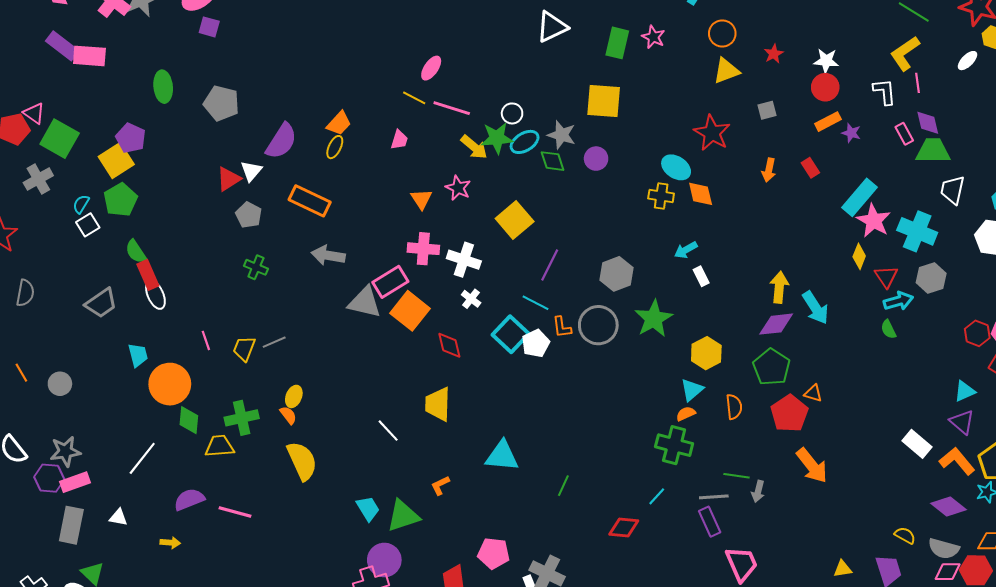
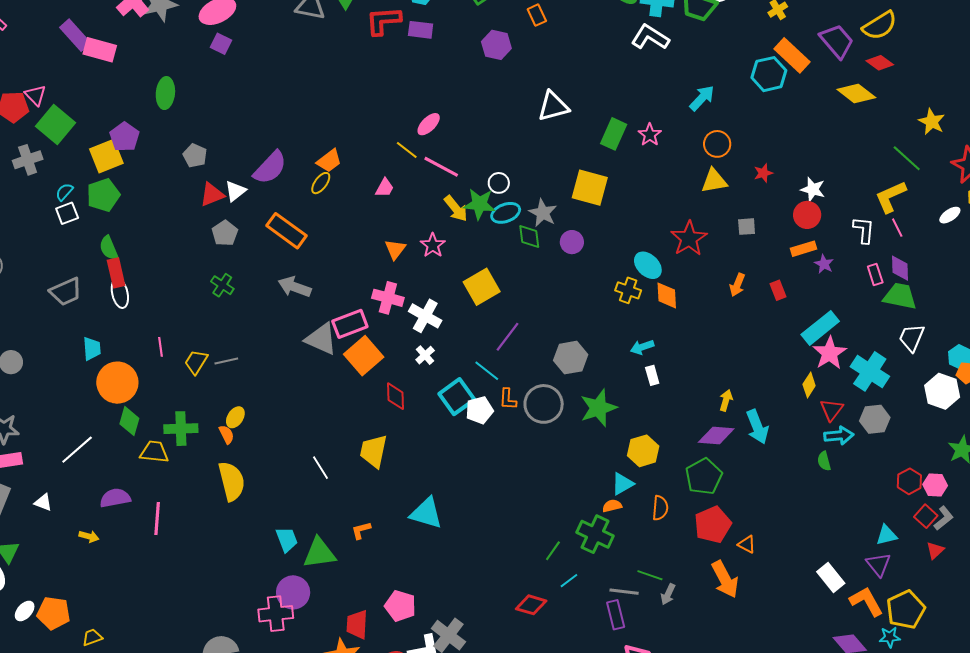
pink line: (917, 83) -> (897, 228), turned -30
gray pentagon: (221, 103) -> (195, 156), moved, size x0.7
yellow arrow: (779, 287) -> (726, 400), size x0.7
orange triangle: (813, 393) -> (747, 544), moved
green line: (563, 486) -> (553, 551), moved
pink line: (235, 512) -> (157, 519), turned 68

